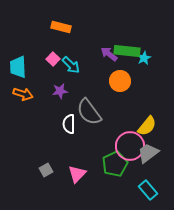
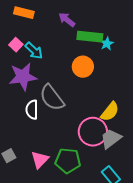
purple arrow: (109, 54) -> (67, 20), moved
purple star: (60, 91) -> (23, 77), size x1.8
green pentagon: (115, 164) -> (68, 161), moved, turned 30

